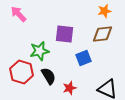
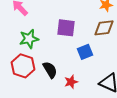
green star: (40, 51) -> (29, 39), moved

